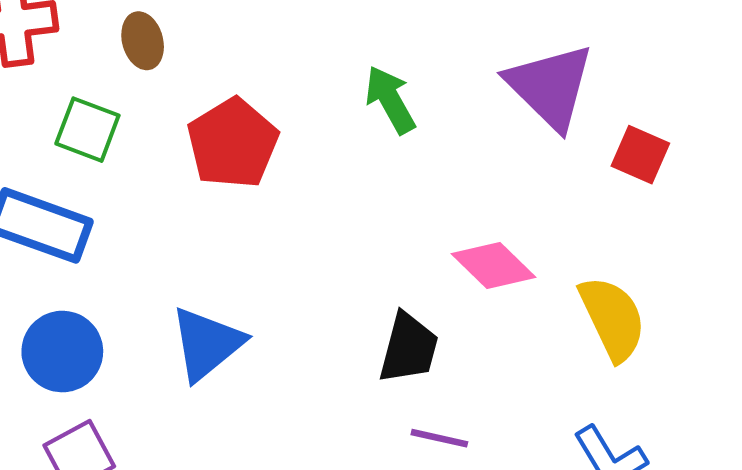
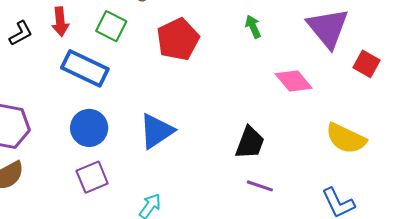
green arrow: (390, 100) -> (253, 27), size x0.7
pink diamond: (493, 265) -> (294, 81), moved
yellow semicircle: (613, 318) -> (346, 138), turned 135

